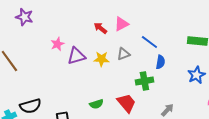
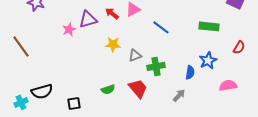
gray triangle: (123, 54) -> (135, 55), moved
purple triangle: (76, 56) -> (88, 19), moved
blue semicircle: (160, 62) -> (190, 72), moved

